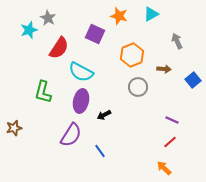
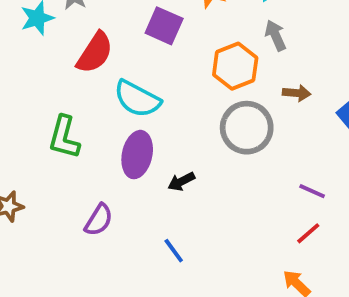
gray arrow: (177, 41) -> (276, 35), moved
gray circle: (138, 87) -> (247, 128), size x1.4
purple semicircle: (71, 135) -> (99, 220), moved, size x0.7

